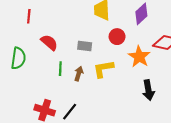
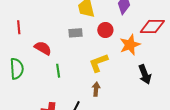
gray rectangle: (85, 46) -> (76, 33), moved
orange star: (139, 57) -> (130, 45), turned 30
brown arrow: (79, 74) -> (96, 89), moved

